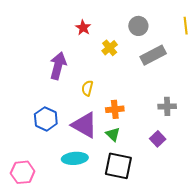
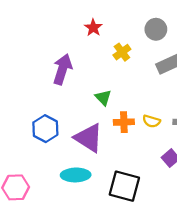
yellow semicircle: (87, 88) -> (151, 121), moved, turned -91
green triangle: (113, 134) -> (103, 98), moved

